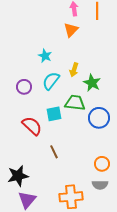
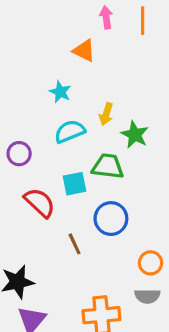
orange triangle: (71, 30) -> (84, 51), moved, turned -49
cyan semicircle: (51, 81) -> (70, 131), turned 30
purple circle: (24, 87) -> (19, 154), moved
blue circle: (99, 118) -> (111, 219), moved

